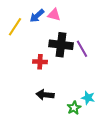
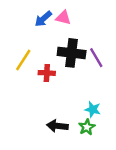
yellow line: (15, 27) -> (23, 60), moved
black arrow: (45, 95) -> (57, 126), moved
cyan star: (88, 98) -> (93, 109), moved

